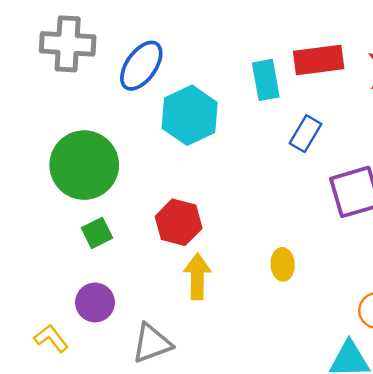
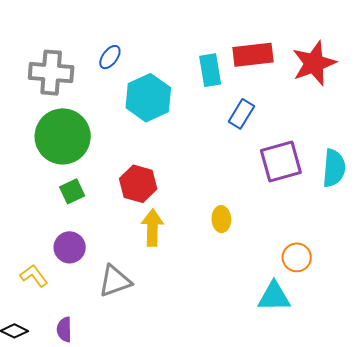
gray cross: (68, 44) -> (51, 73), moved
blue ellipse: (141, 66) -> (110, 57), size x0.6

